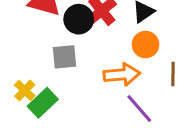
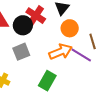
green rectangle: (43, 103) -> (47, 81), moved
purple line: (139, 108) -> (81, 55), moved

